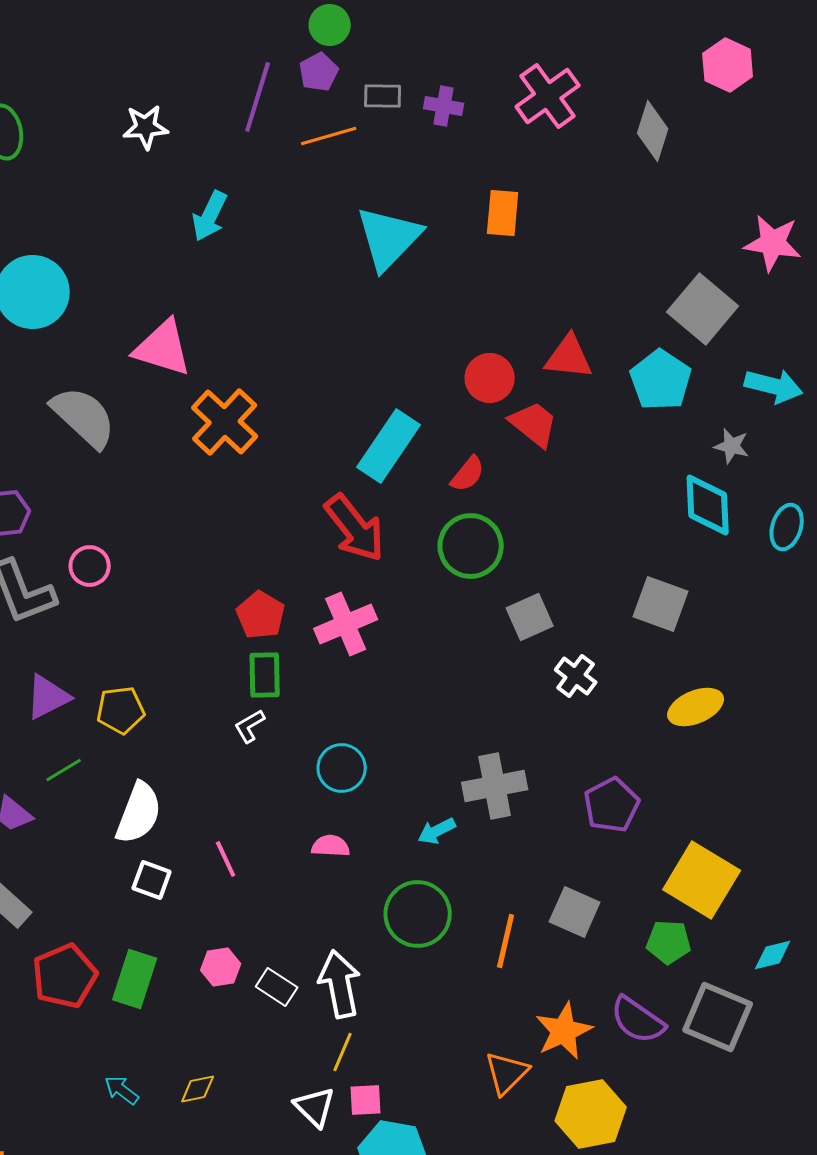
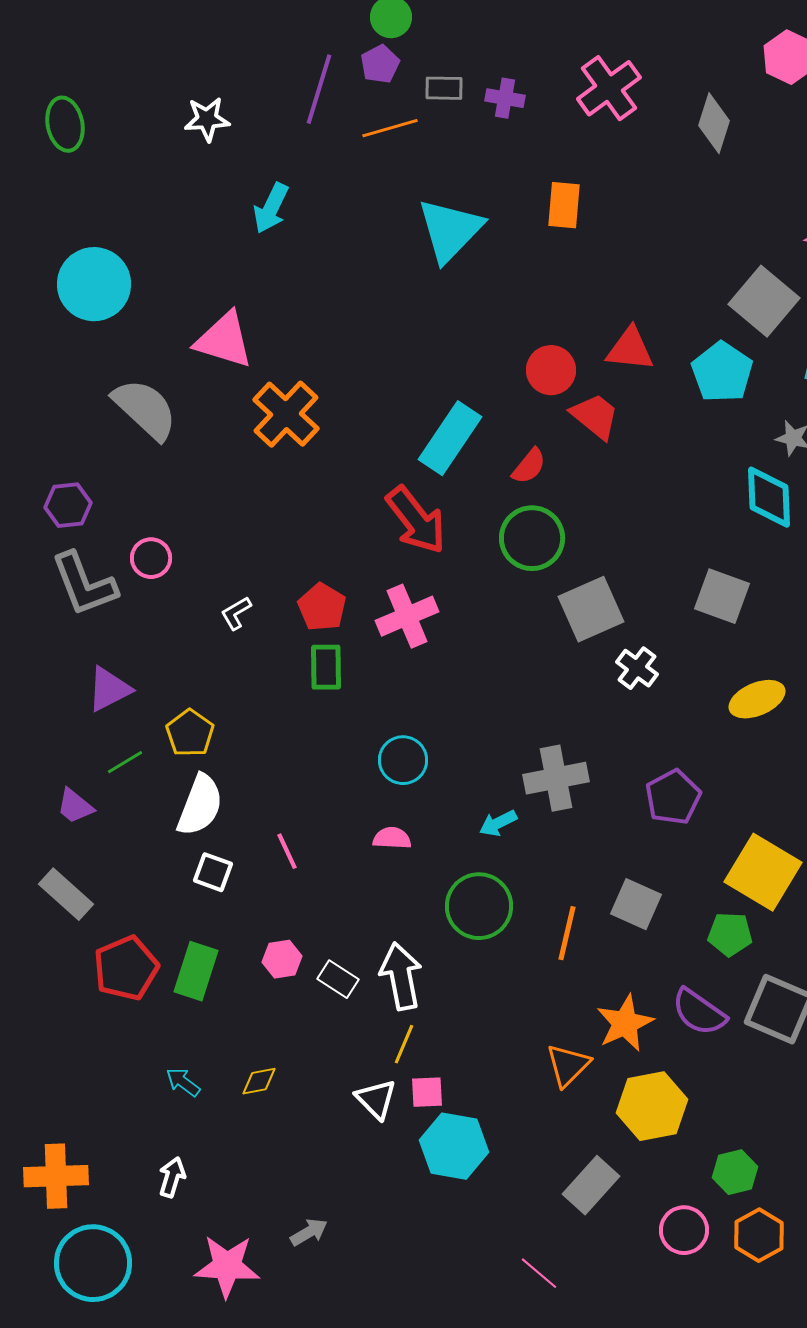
gray square: (530, 617) -> (591, 609), size x1.4
yellow pentagon: (121, 710) -> (190, 733), moved, turned -30
white L-shape: (250, 726) -> (236, 613), moved

